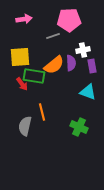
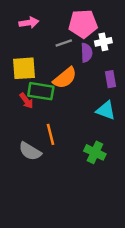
white cross: (83, 50) -> (103, 42), moved
purple semicircle: (71, 63) -> (87, 53), moved
gray semicircle: (25, 126) -> (30, 151), turned -72

